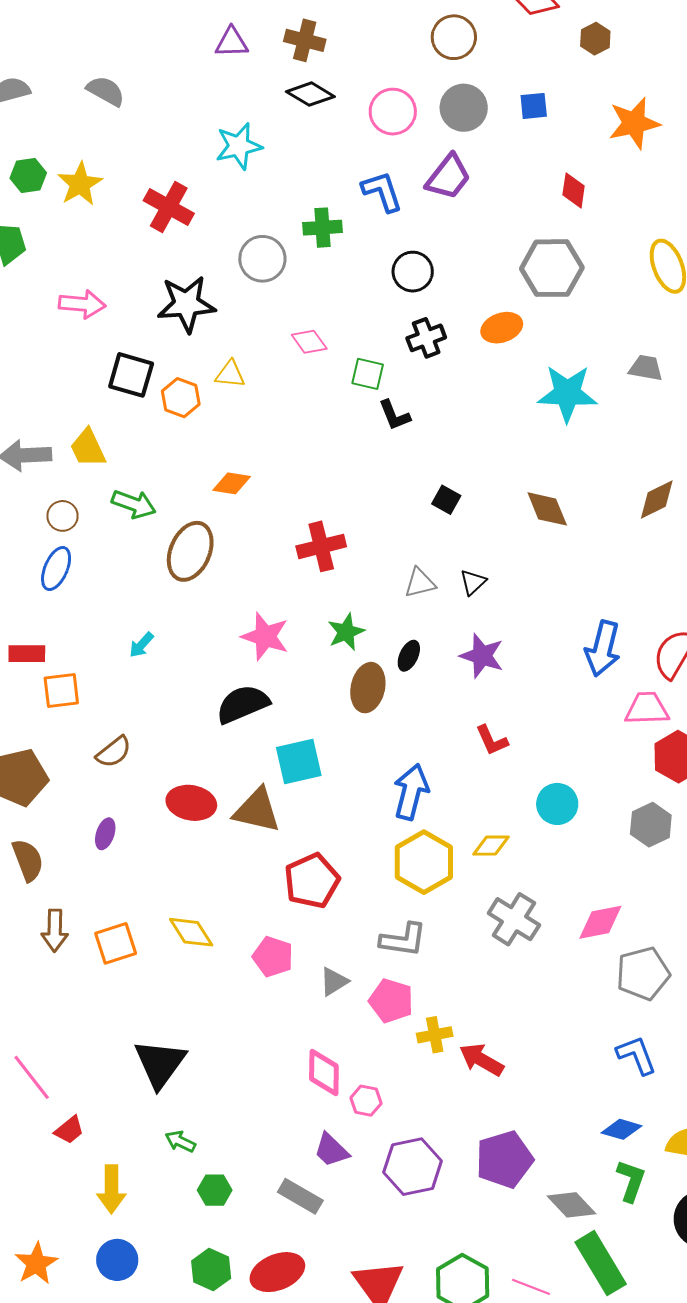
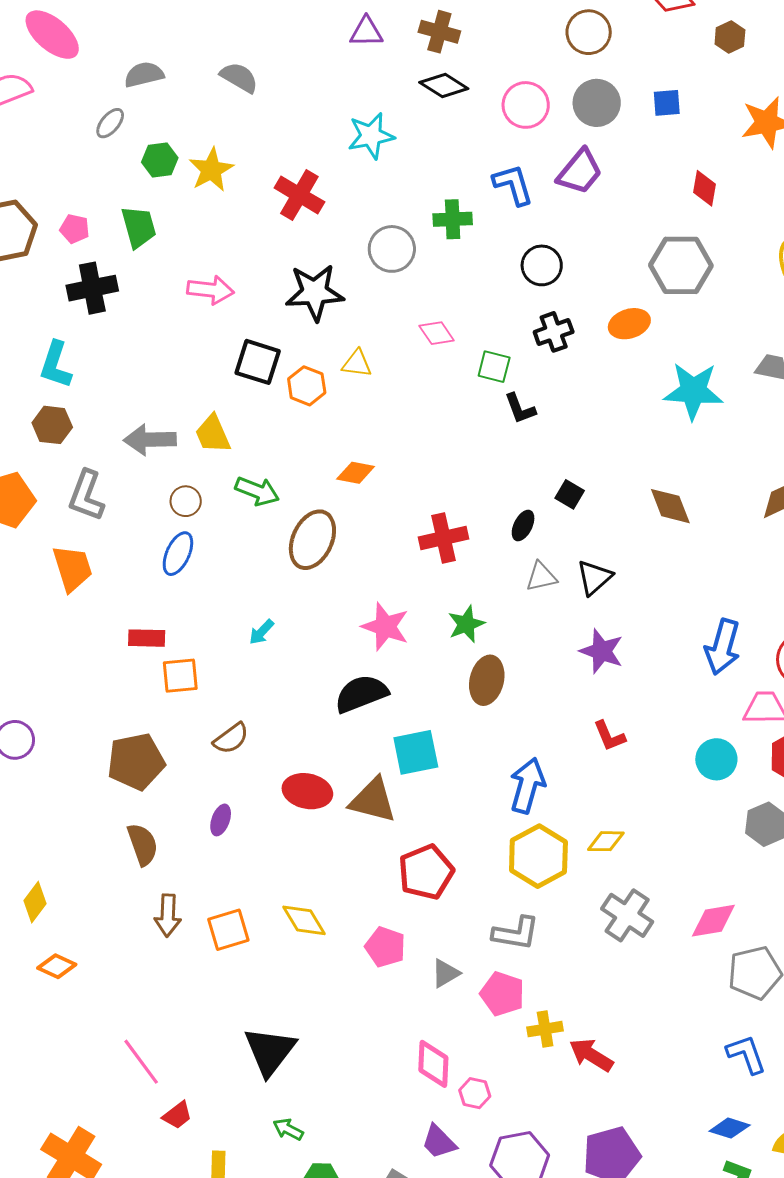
black triangle: (473, 582) -> (594, 577), size x1.4
black ellipse: (409, 656) -> (523, 526), moved
cyan circle: (557, 804) -> (716, 759), moved

